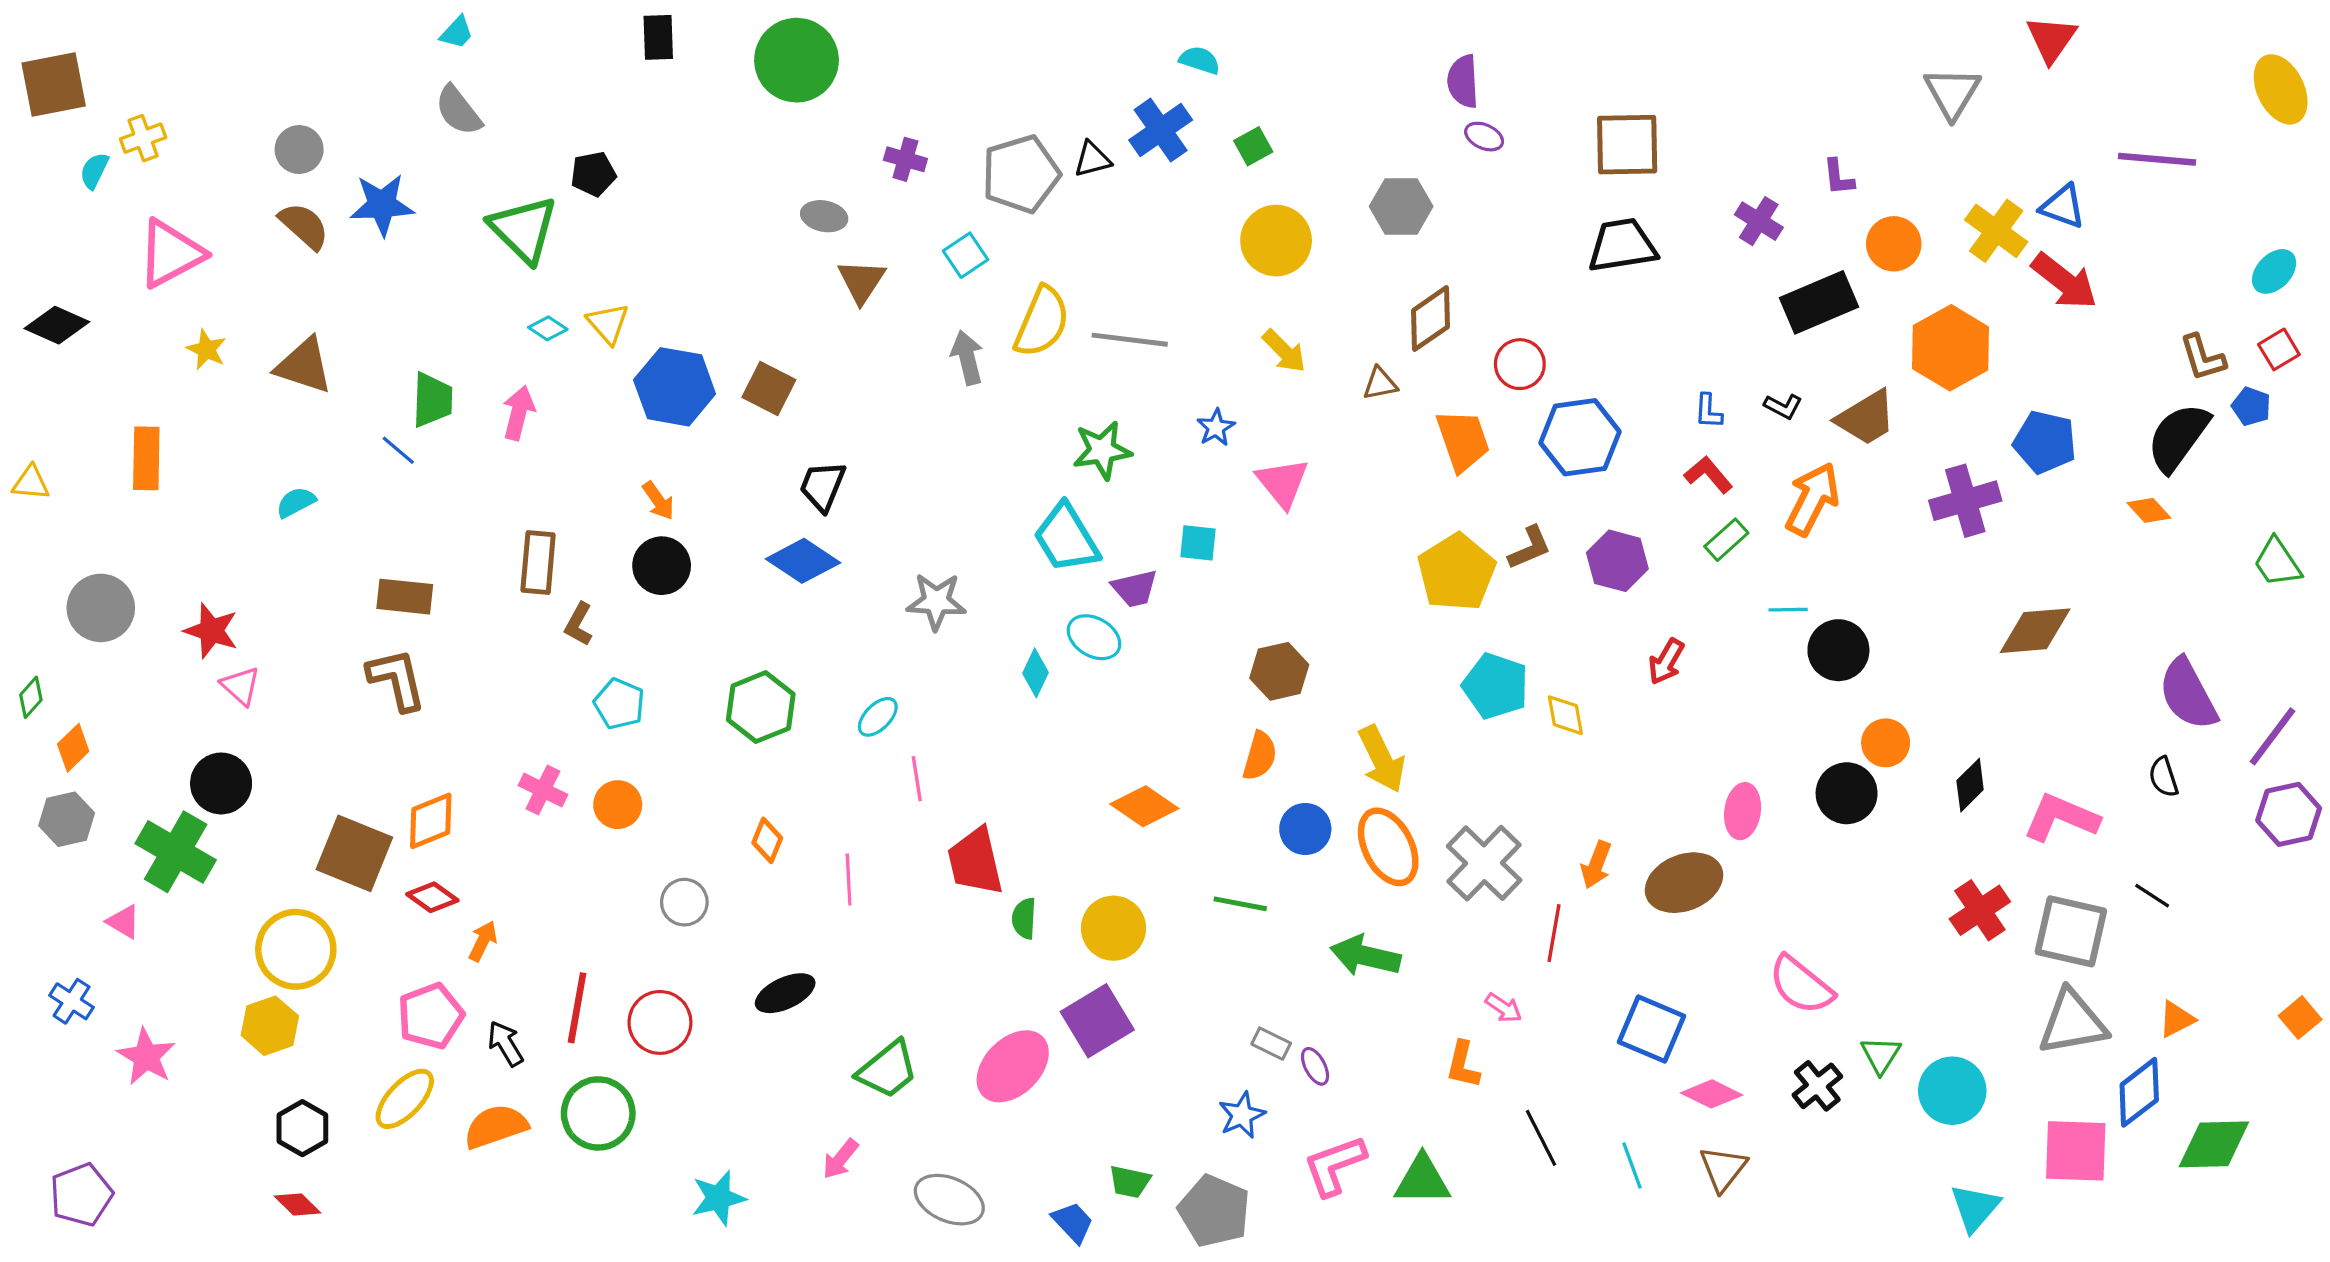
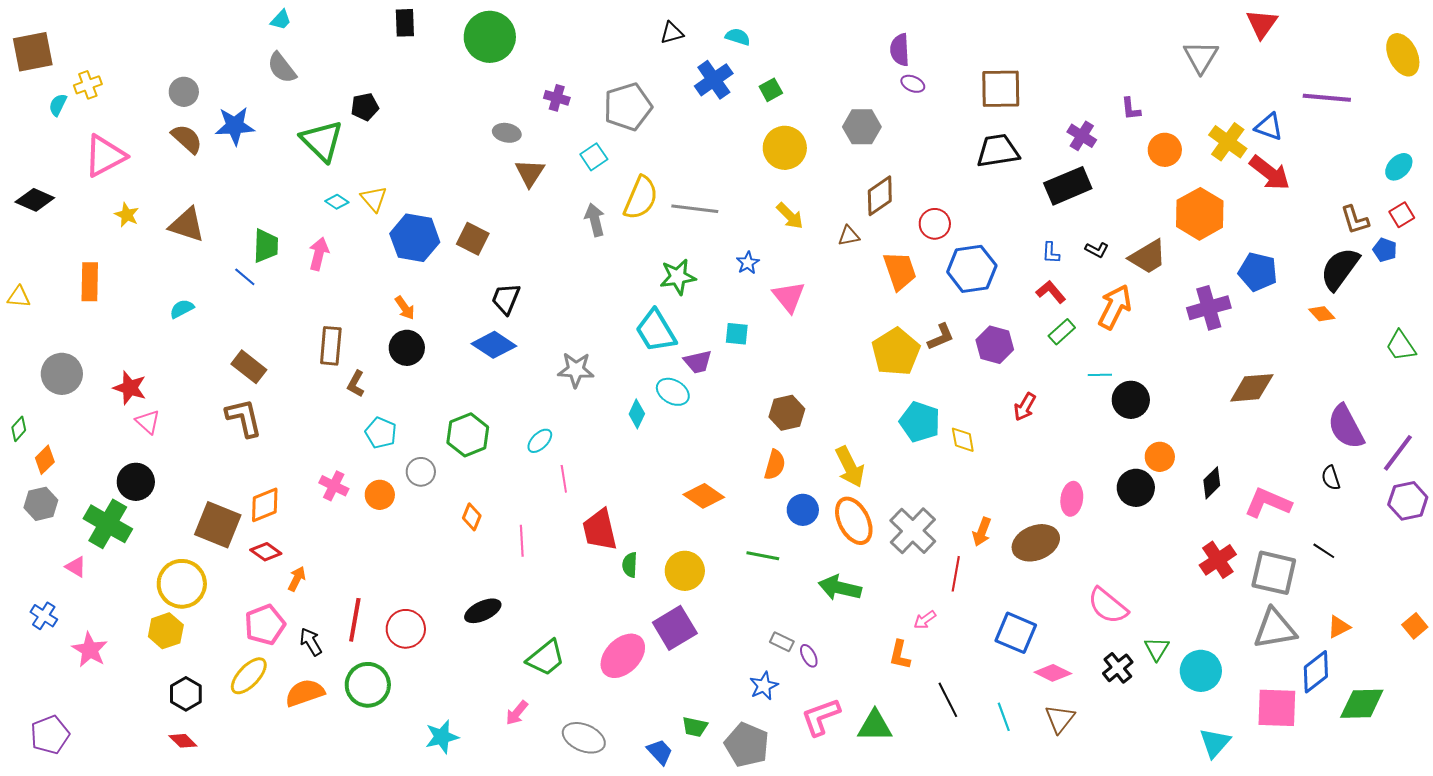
black triangle: (1092, 159) -> (672, 33), moved
black rectangle: (1819, 302) -> (1068, 186), moved
brown rectangle: (405, 597) -> (249, 367), turned 32
gray circle: (684, 902) -> (421, 472), moved
pink arrow: (1504, 1008) -> (925, 620), turned 110

